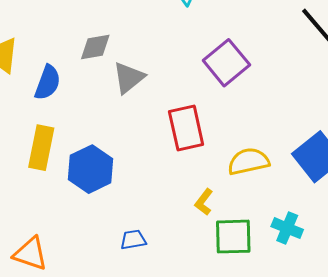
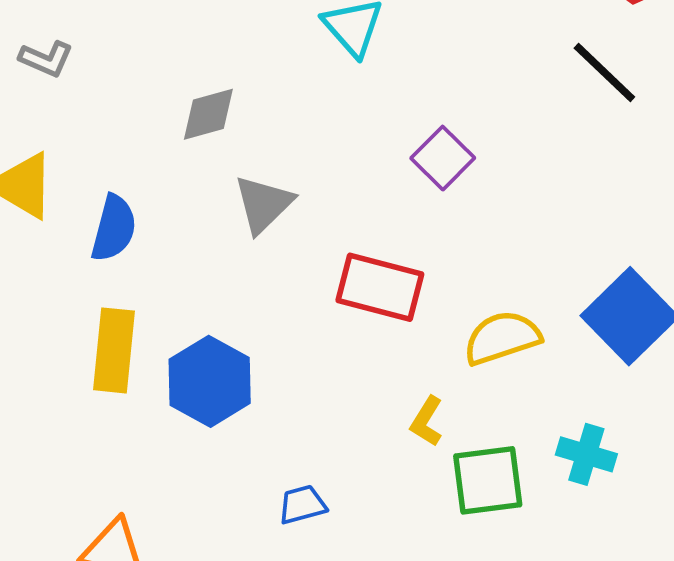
gray diamond: (95, 47) -> (208, 114), moved
purple square: (226, 63) -> (443, 158), size x0.7
red rectangle: (186, 128) -> (380, 287), turned -57

